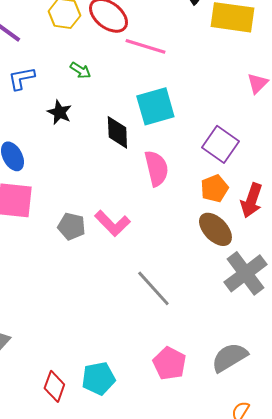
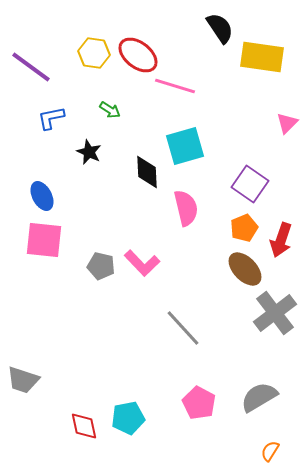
red diamond: (54, 386) -> (84, 426), turned -32

